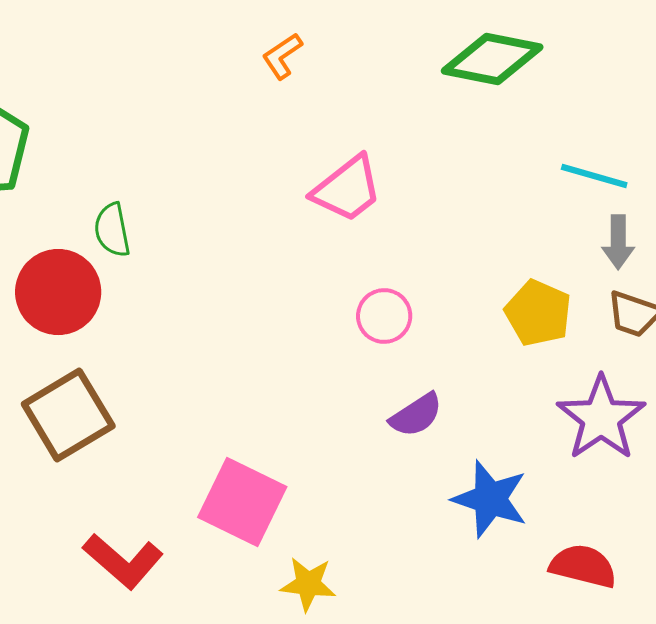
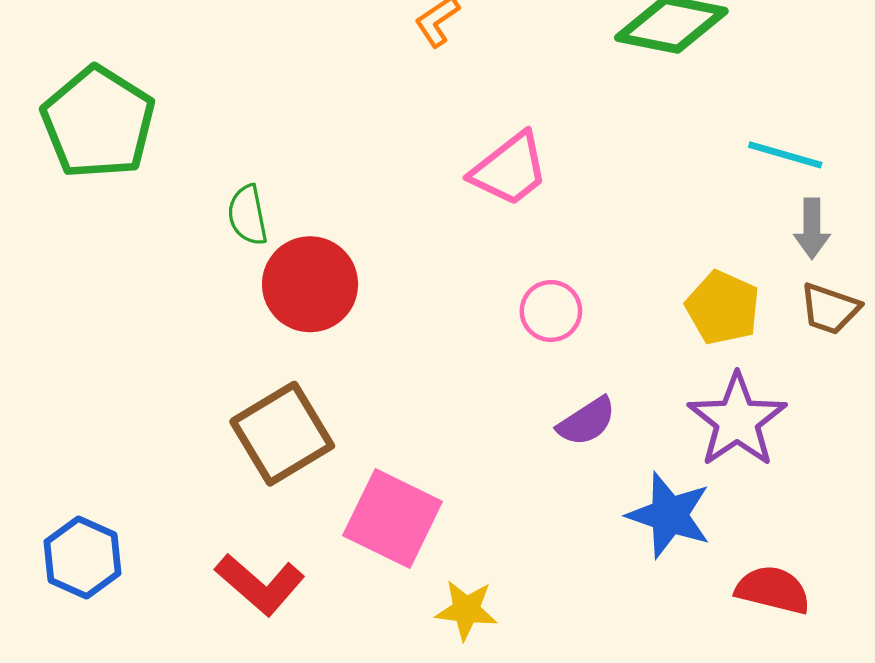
red circle: (58, 292) -> (310, 284), moved
brown square: (68, 415) -> (282, 434), moved
purple star: (601, 418) -> (737, 420), moved

